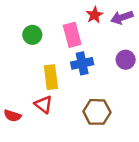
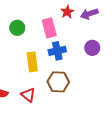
red triangle: (44, 104) -> (28, 95), moved
brown hexagon: (97, 112) -> (58, 82), moved

